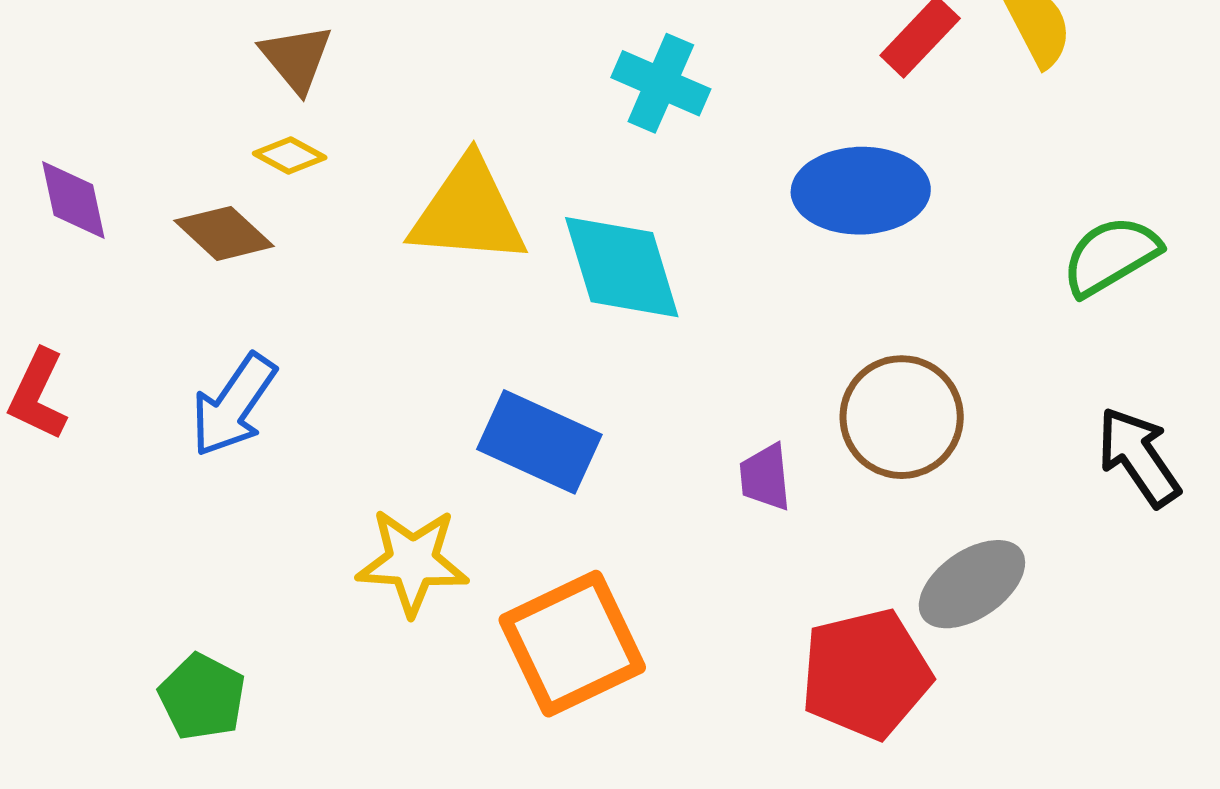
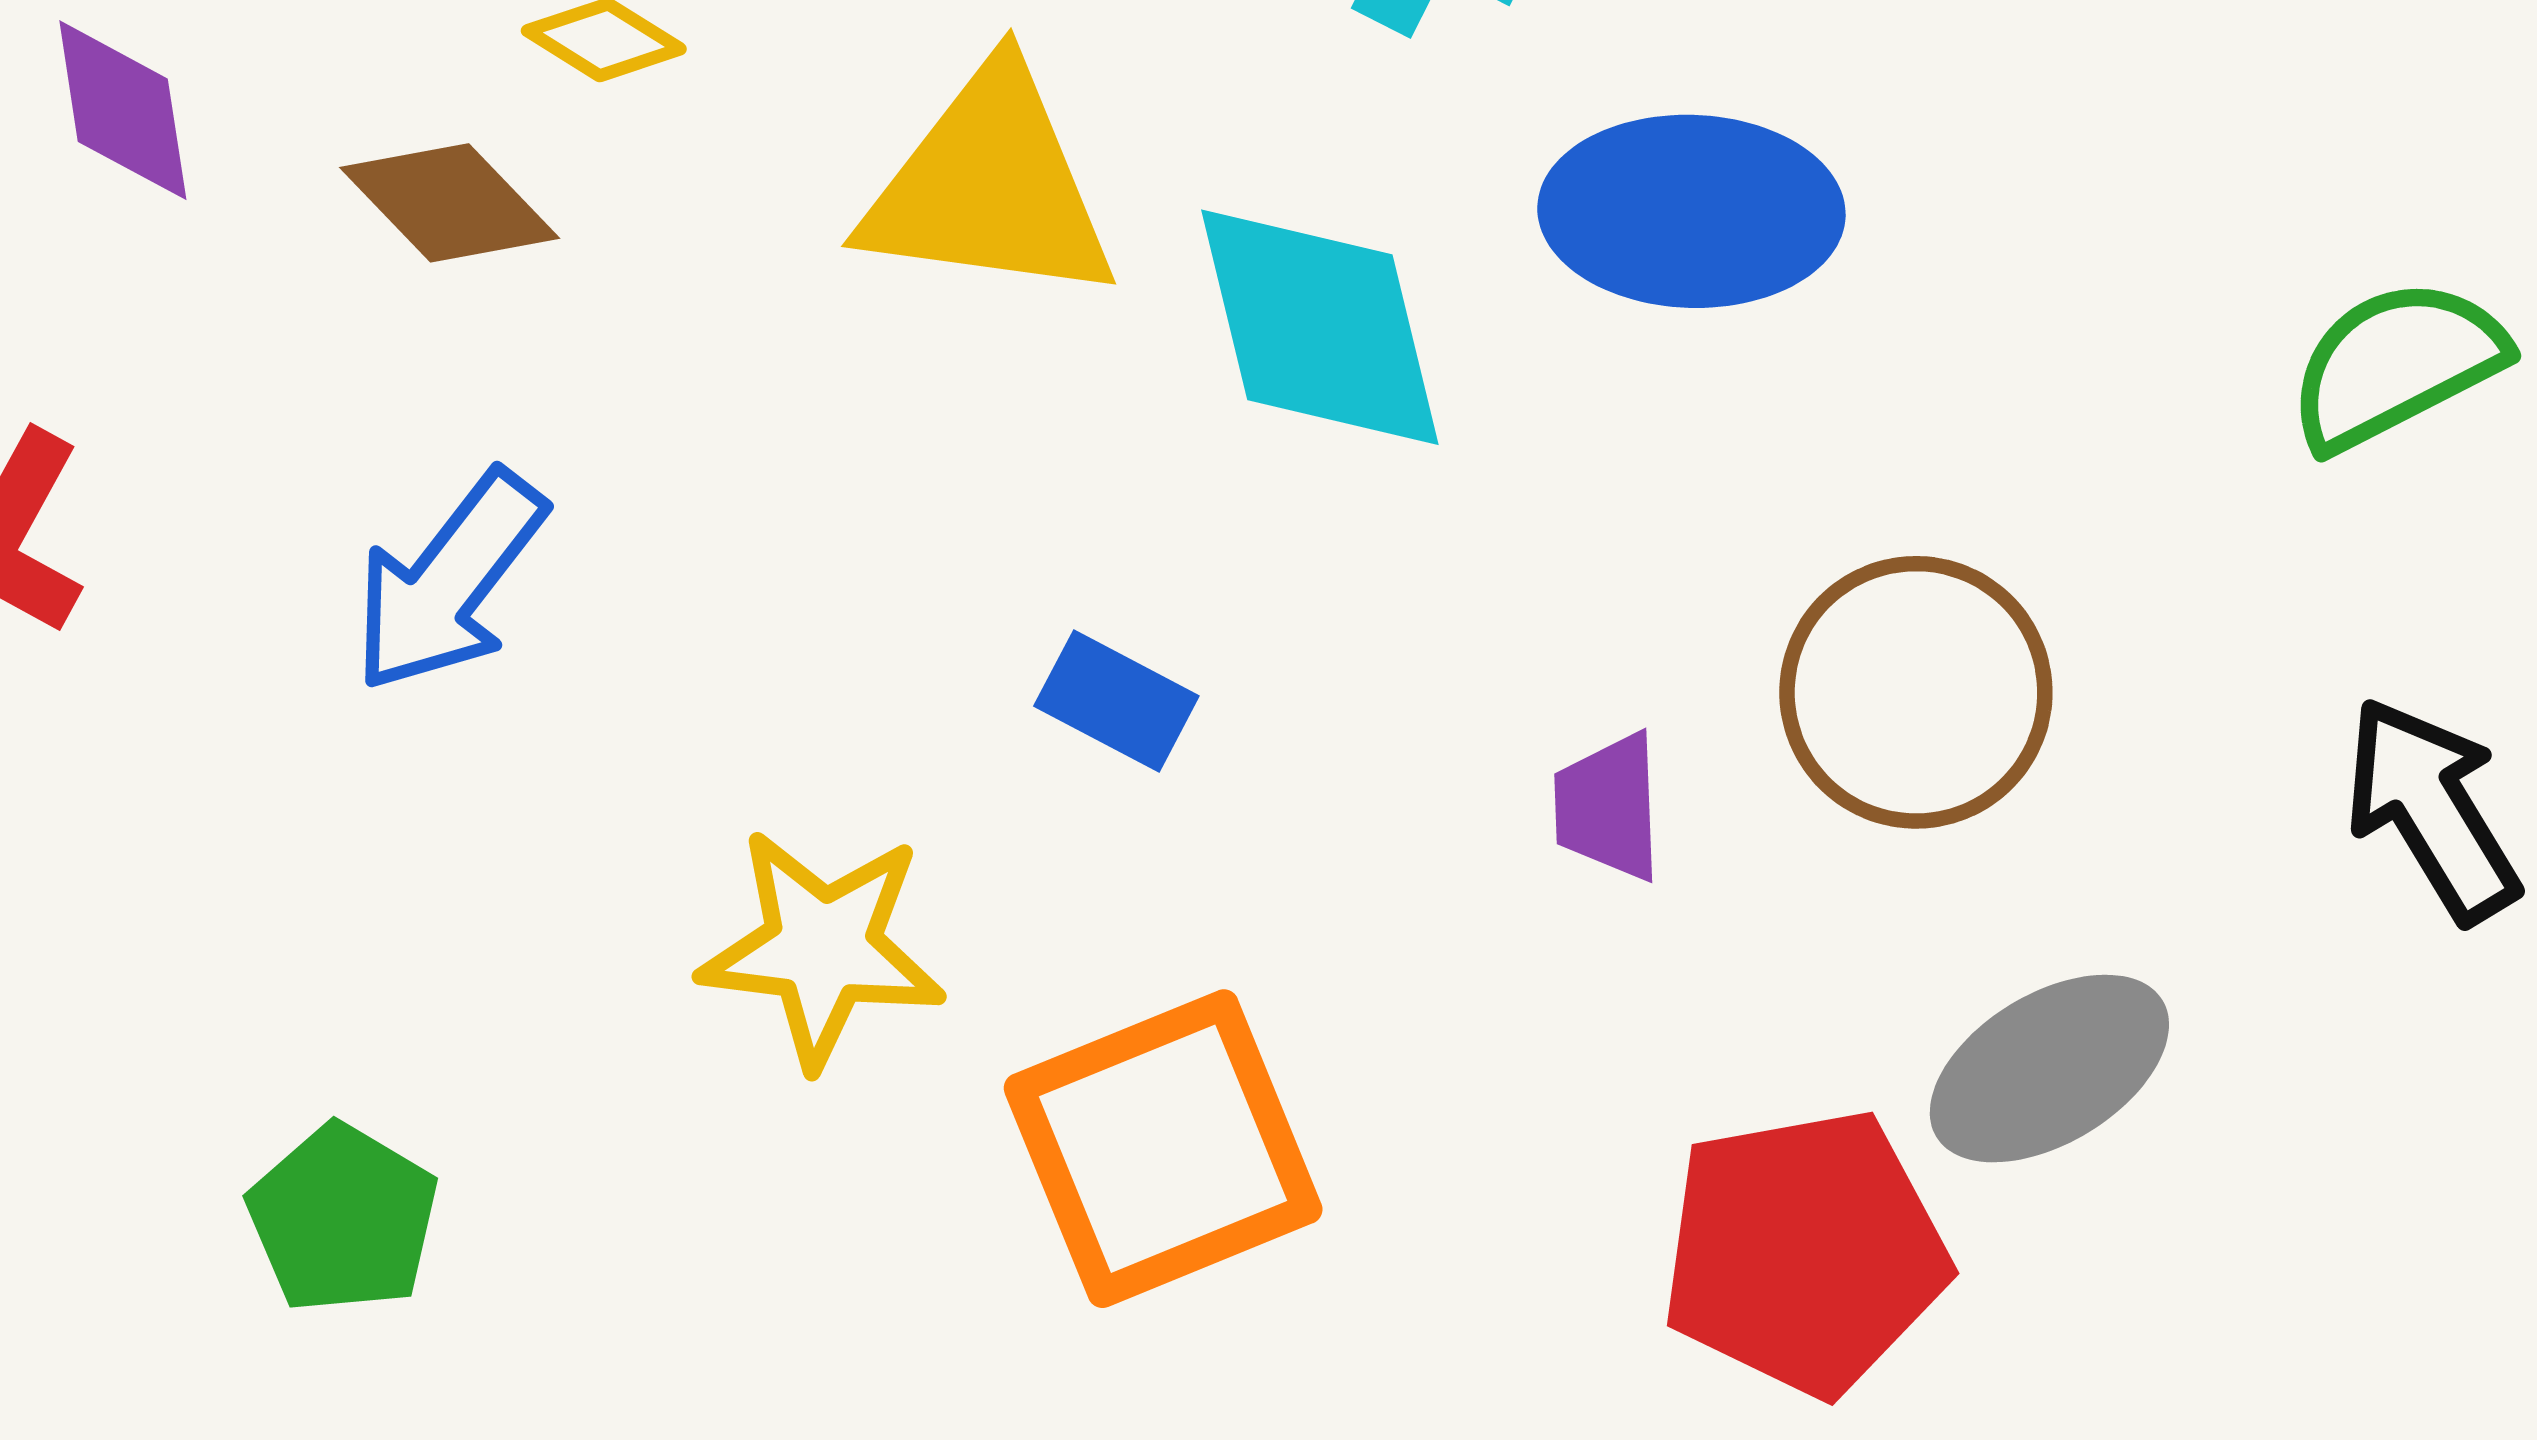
blue ellipse: (861, 191) -> (1691, 211), moved
blue rectangle: (539, 442) -> (1116, 701), size x0.6

